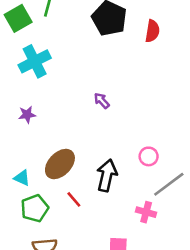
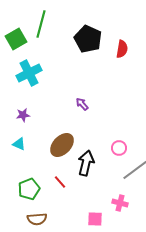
brown ellipse: (60, 164) -> (62, 145), moved
cyan triangle: (22, 178) -> (19, 144), moved
pink cross: (146, 212) -> (120, 203), moved

